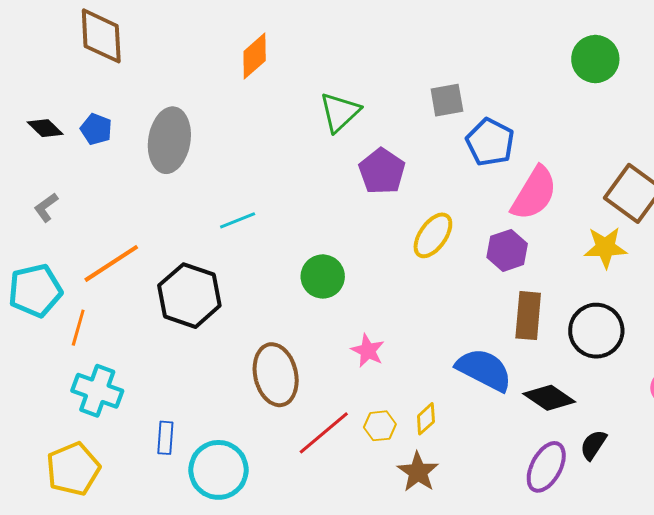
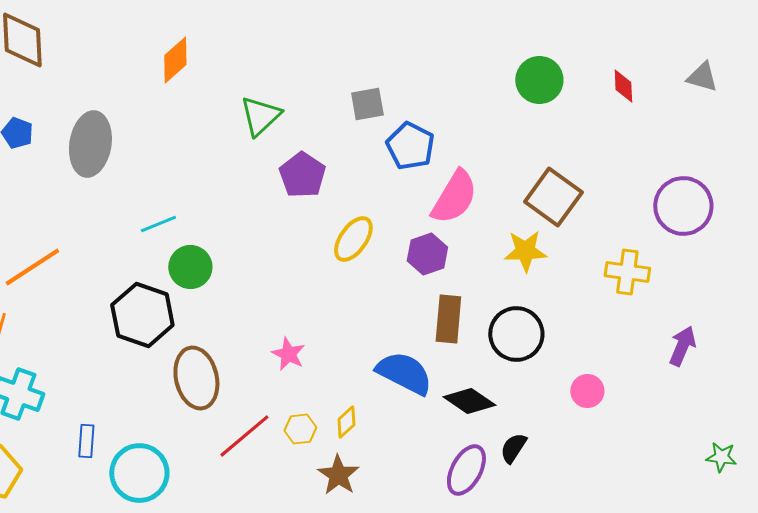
green circle: (595, 59) -> (539, 80), moved
green circle: (323, 276) -> (190, 267), moved
black hexagon: (189, 296) -> (142, 315), moved

